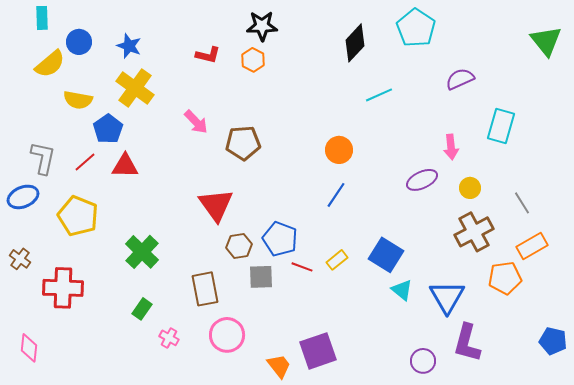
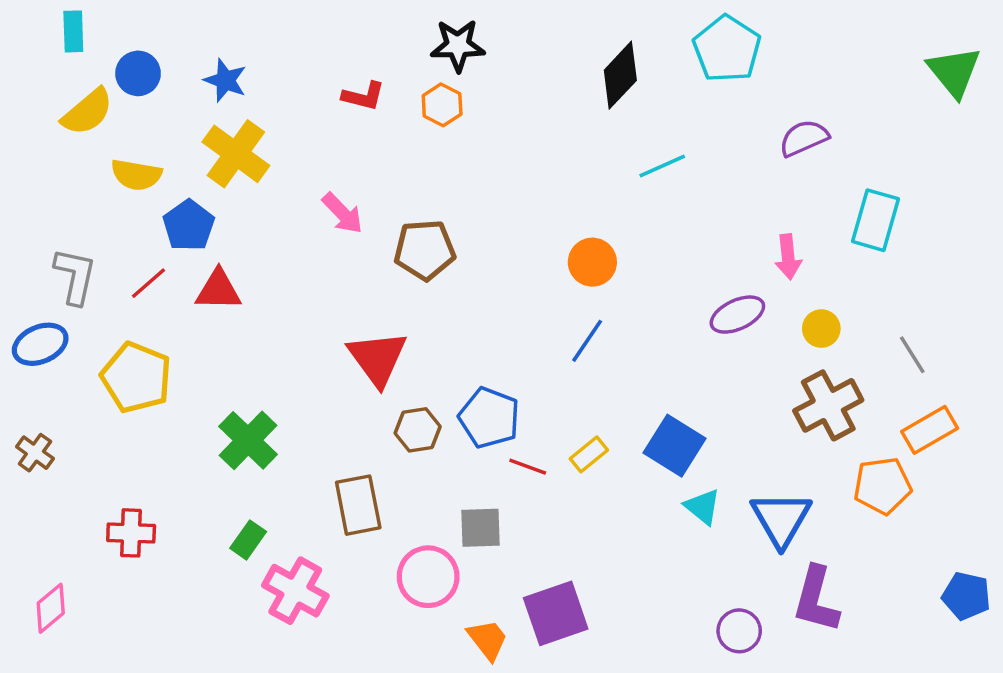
gray square: (261, 277) -> (481, 528), moved
red cross: (63, 288) -> (131, 533), moved, size x0.7
pink circle: (227, 335) -> (428, 577), moved
pink cross: (169, 338) -> (295, 591), size x1.8
pink diamond: (29, 348) -> (51, 608), turned 44

